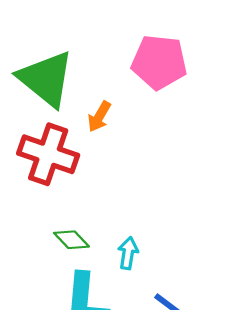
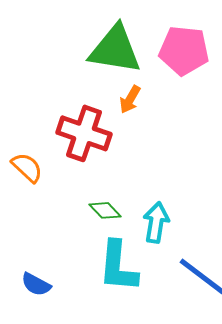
green triangle: (46, 79) -> (115, 49), moved, turned -30
cyan arrow: (128, 253) -> (156, 222), size x1.4

